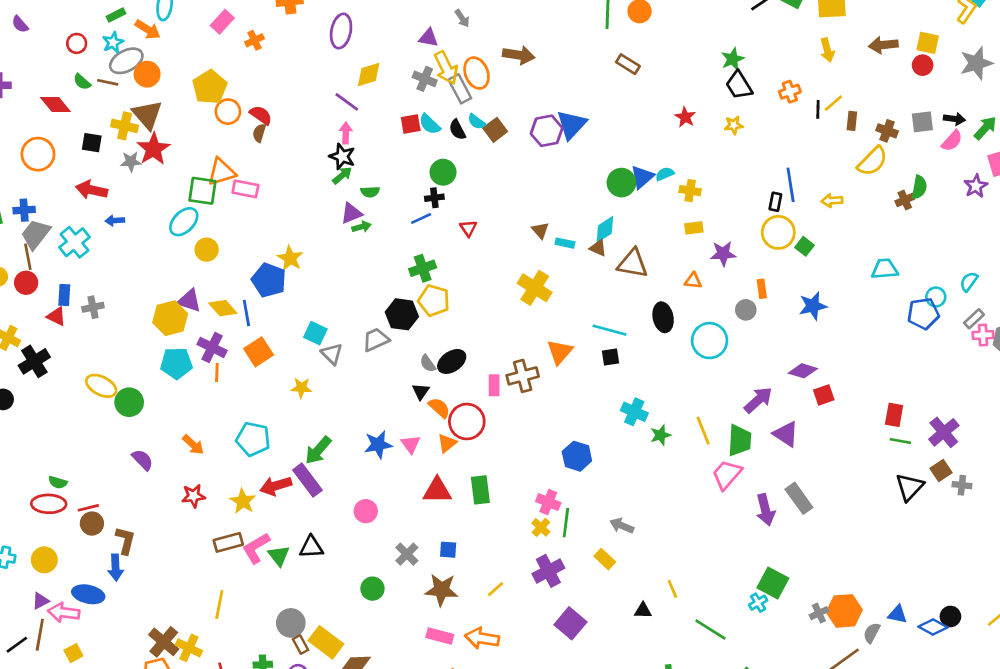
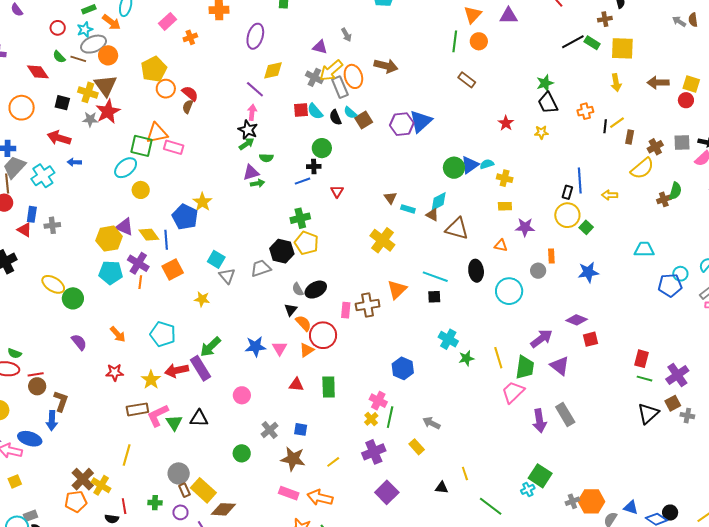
yellow arrow: (446, 68) -> (331, 71), turned 70
brown cross: (887, 131) -> (655, 147), turned 35
red triangle: (437, 490) -> (296, 385), size x0.7

